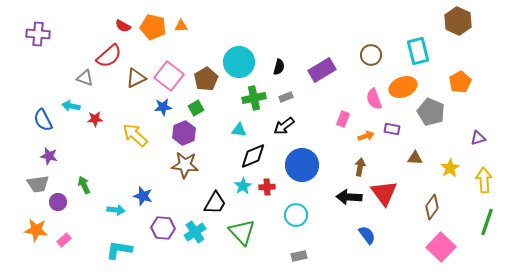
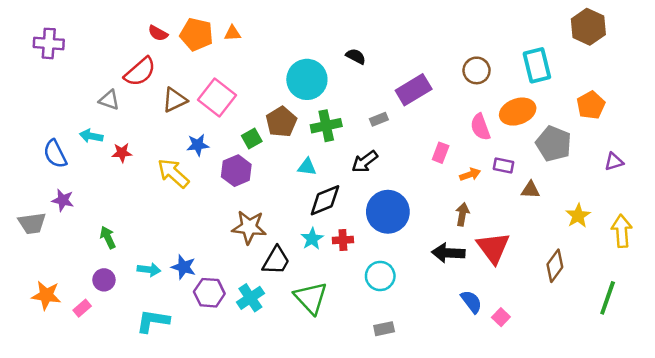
black semicircle: (279, 67) -> (356, 56), moved, turned -77
brown pentagon: (206, 79) -> (281, 122), moved
gray rectangle: (286, 97) -> (379, 119), moved
blue star: (163, 107) -> (198, 145), moved
purple triangle: (478, 138) -> (614, 162), moved
brown triangle: (415, 158) -> (530, 190), moved
brown star: (185, 165) -> (249, 227), moved
gray trapezoid: (38, 184) -> (32, 223), moved
blue star: (143, 196) -> (184, 267), moved
purple circle: (58, 202) -> (104, 280), moved
green line: (487, 222) -> (608, 298), moved
pink square: (441, 247) -> (501, 317), moved, size x0.5

